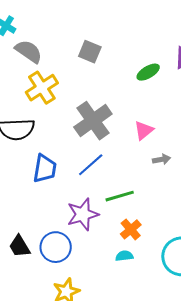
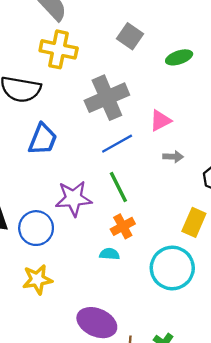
gray square: (90, 52) -> (130, 36), moved
yellow cross: (42, 88) -> (59, 49), turned 32
blue line: (91, 165) -> (117, 144), moved
green line: (120, 196) -> (118, 187), turned 68

